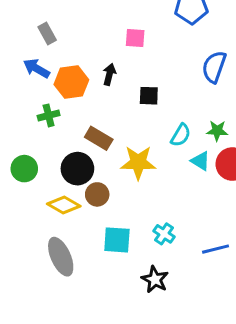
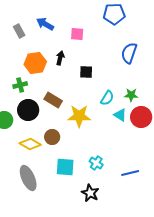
blue arrow: (36, 68) -> (45, 24), moved
black circle: (77, 169) -> (28, 110), moved

